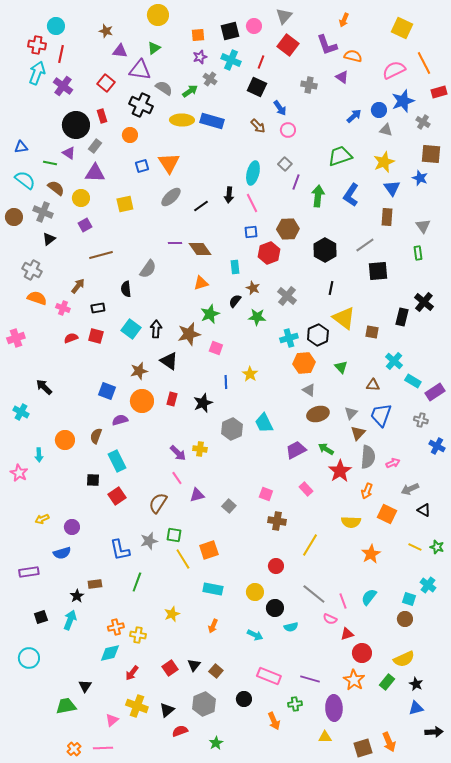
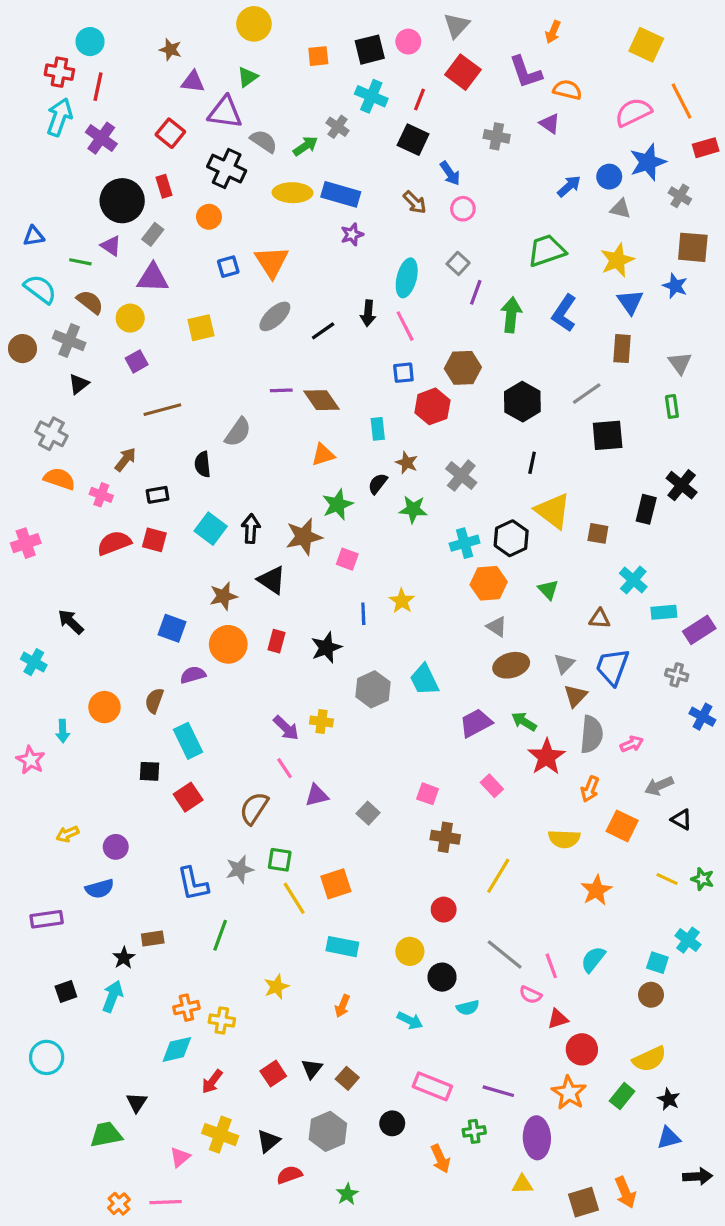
purple star: (200, 57) -> (352, 234), moved
red semicircle: (71, 338) -> (114, 543), size x1.5
cyan rectangle: (413, 381) -> (664, 612), turned -35

